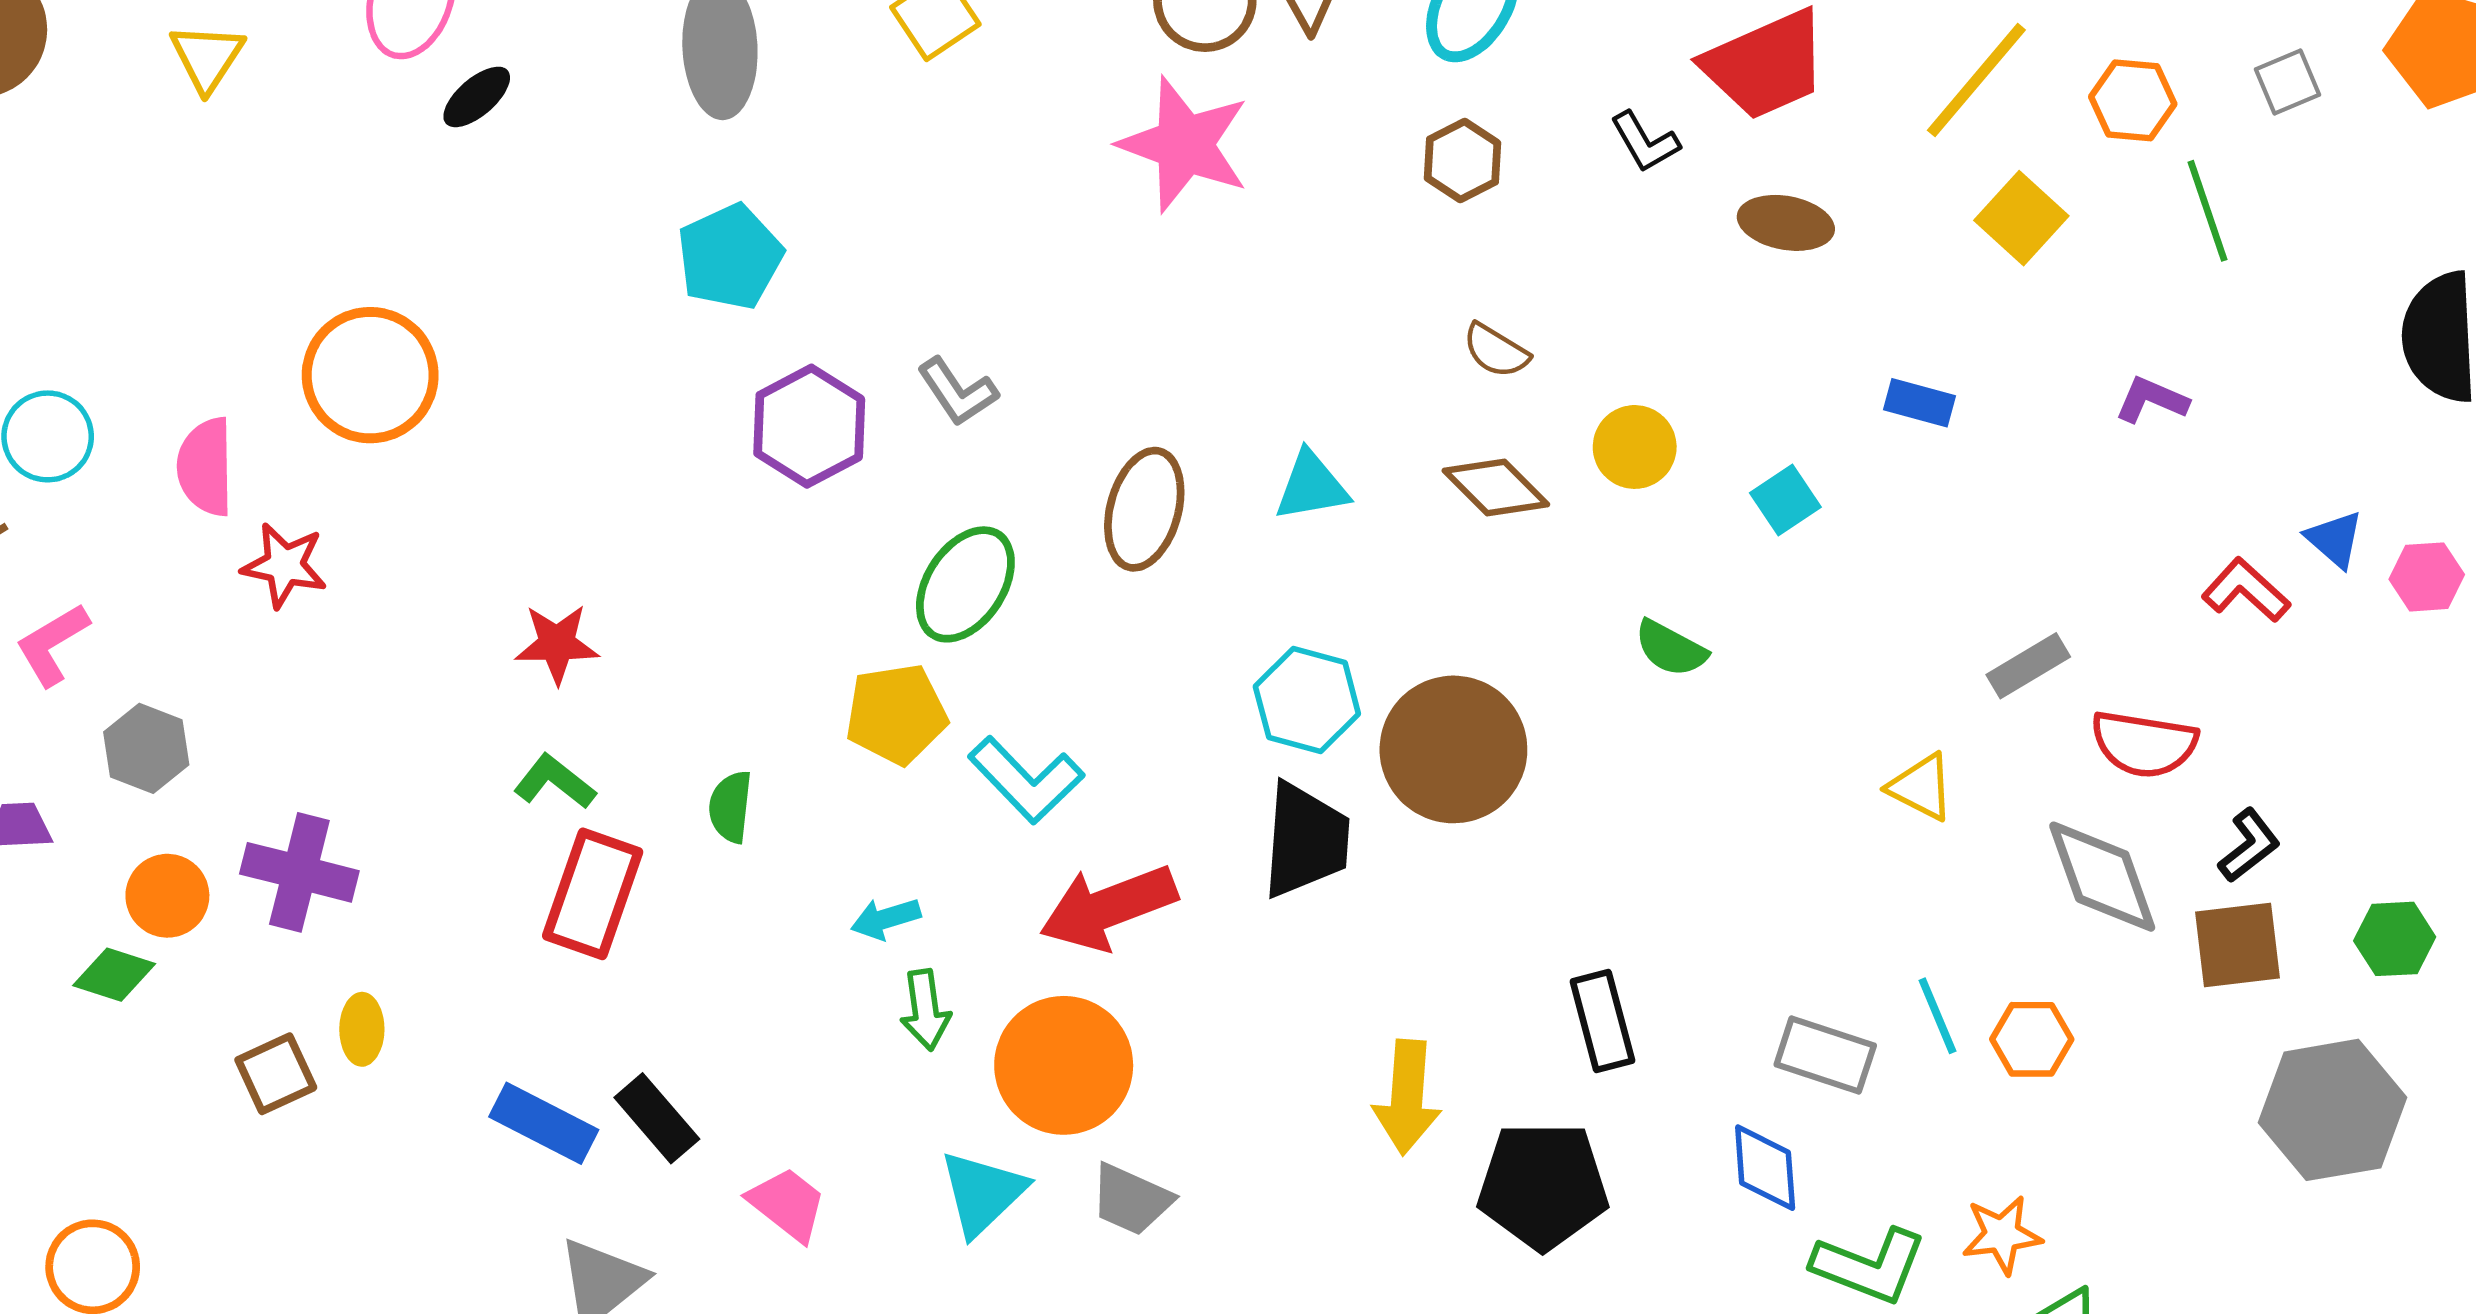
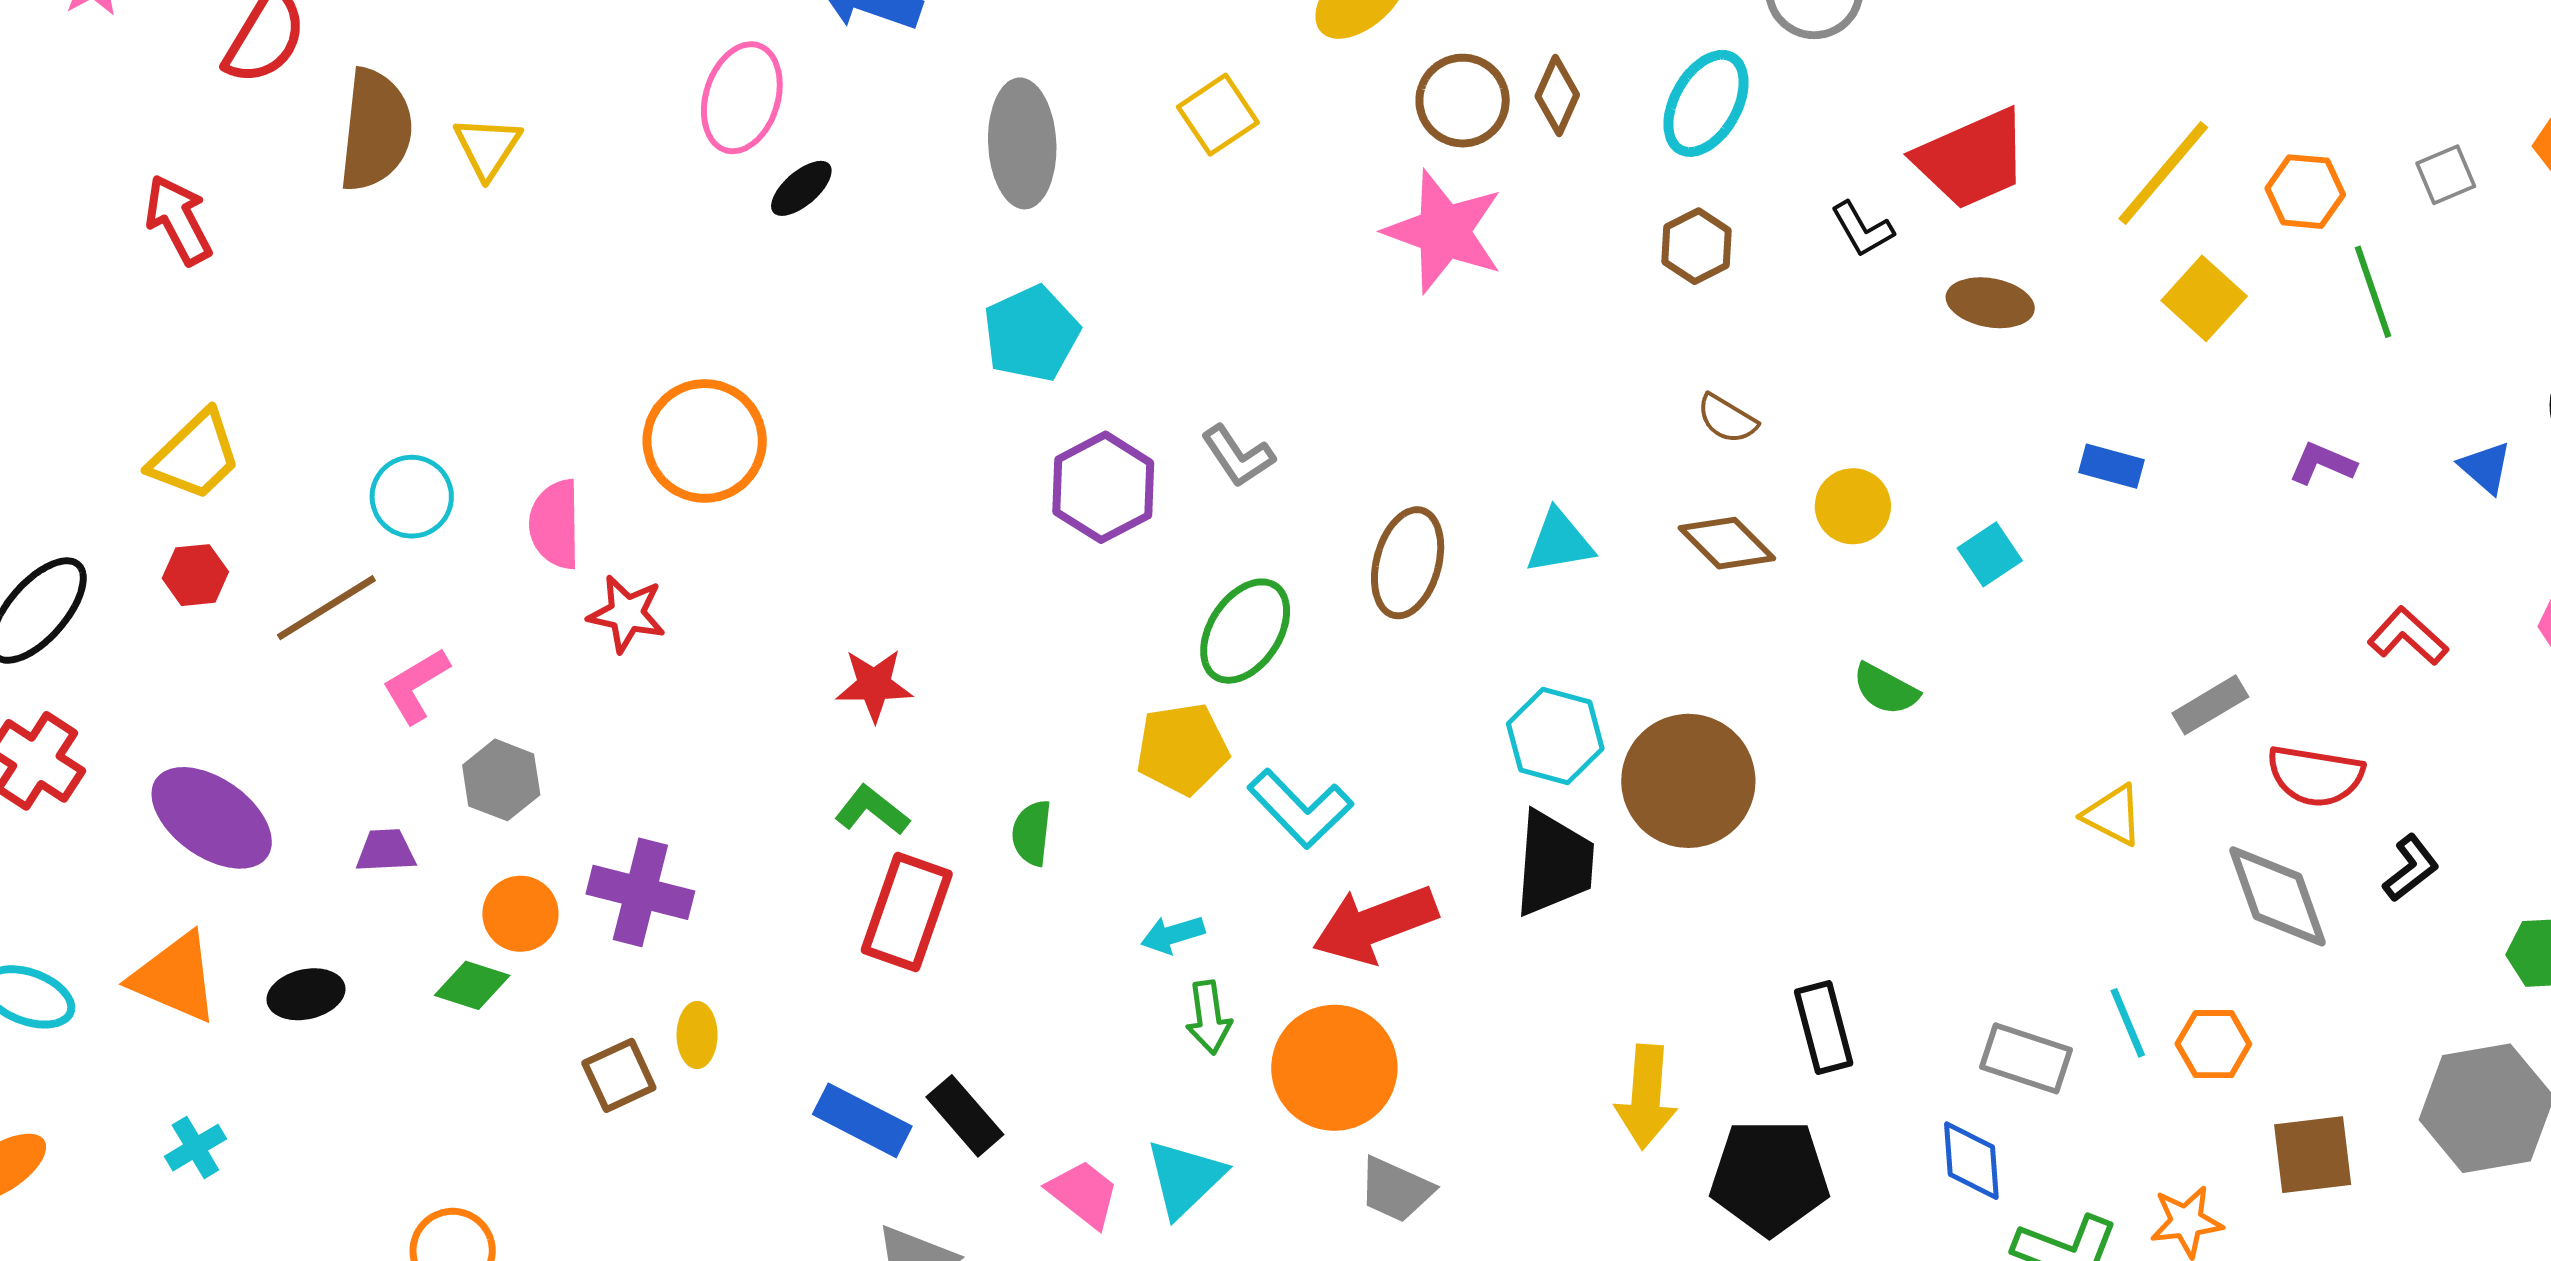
yellow triangle: (207, 57) -> (488, 147), moved
blue triangle: (2335, 539) -> (2485, 467), moved
brown square: (2237, 945) -> (2313, 1155), moved
cyan triangle: (983, 1193) -> (1185, 1178), moved

